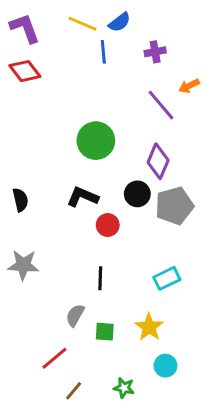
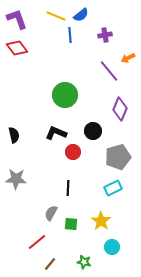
purple diamond: (158, 161) -> (120, 109), moved
gray pentagon: (174, 206) -> (118, 157), moved

